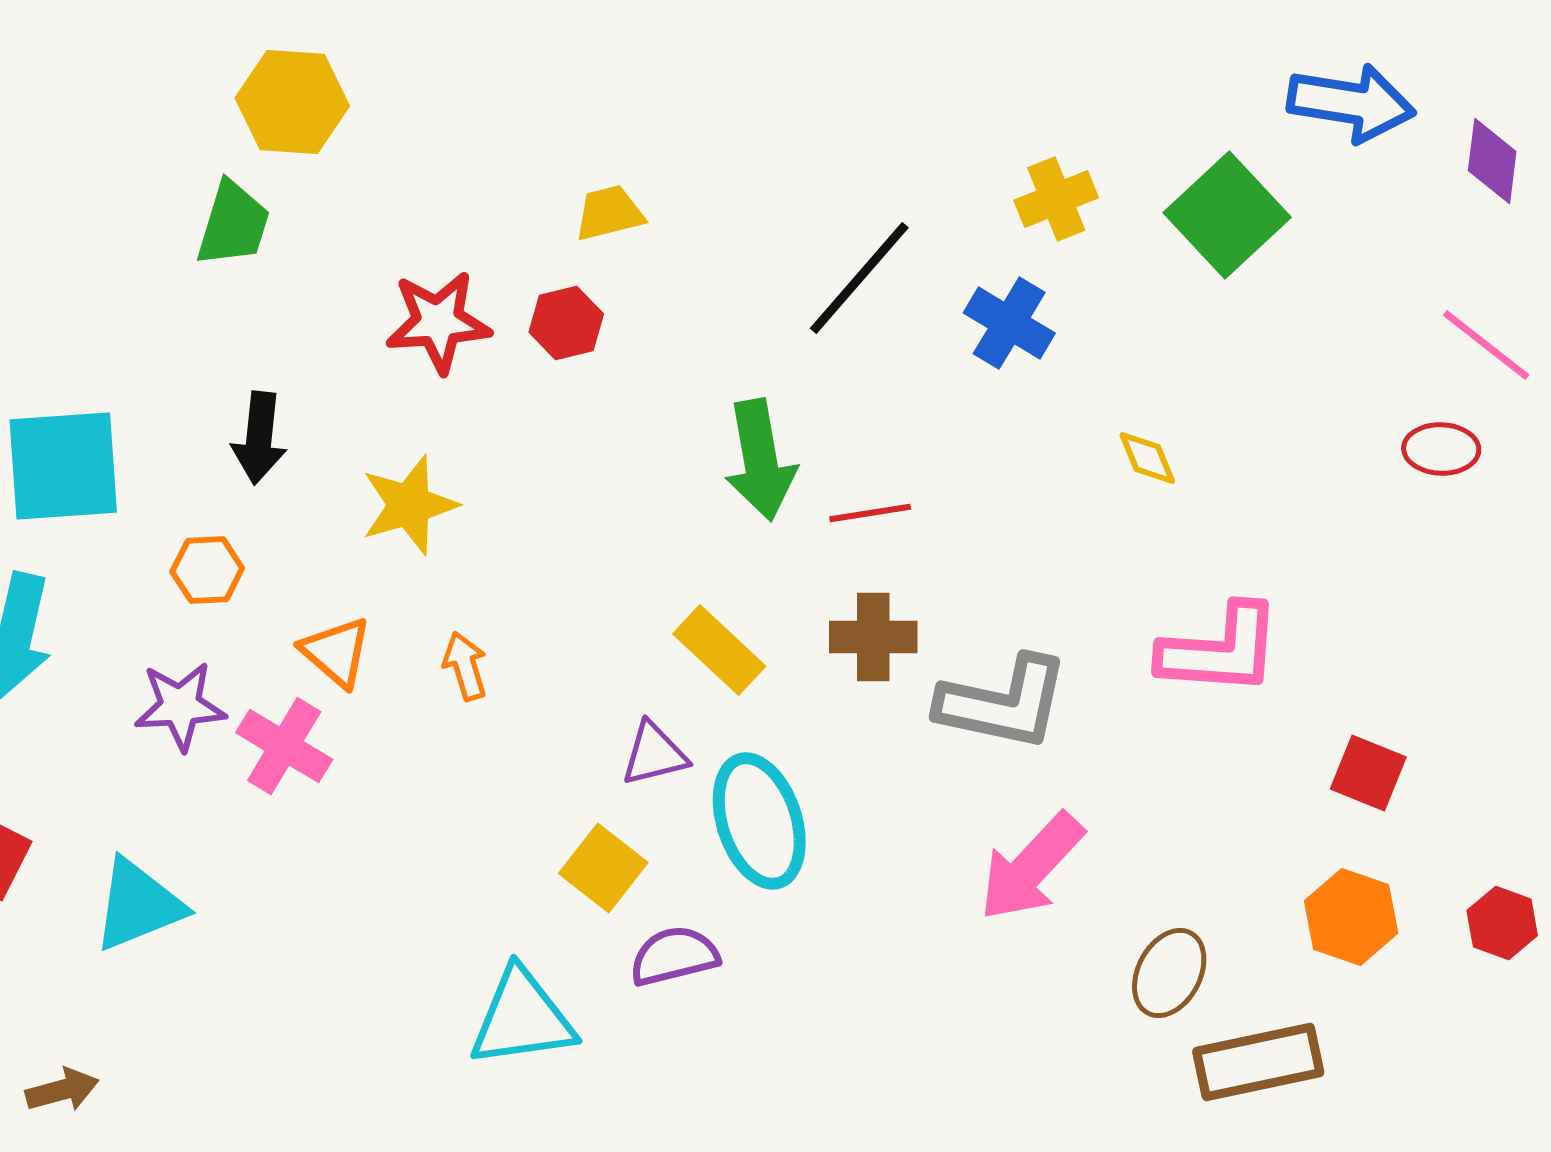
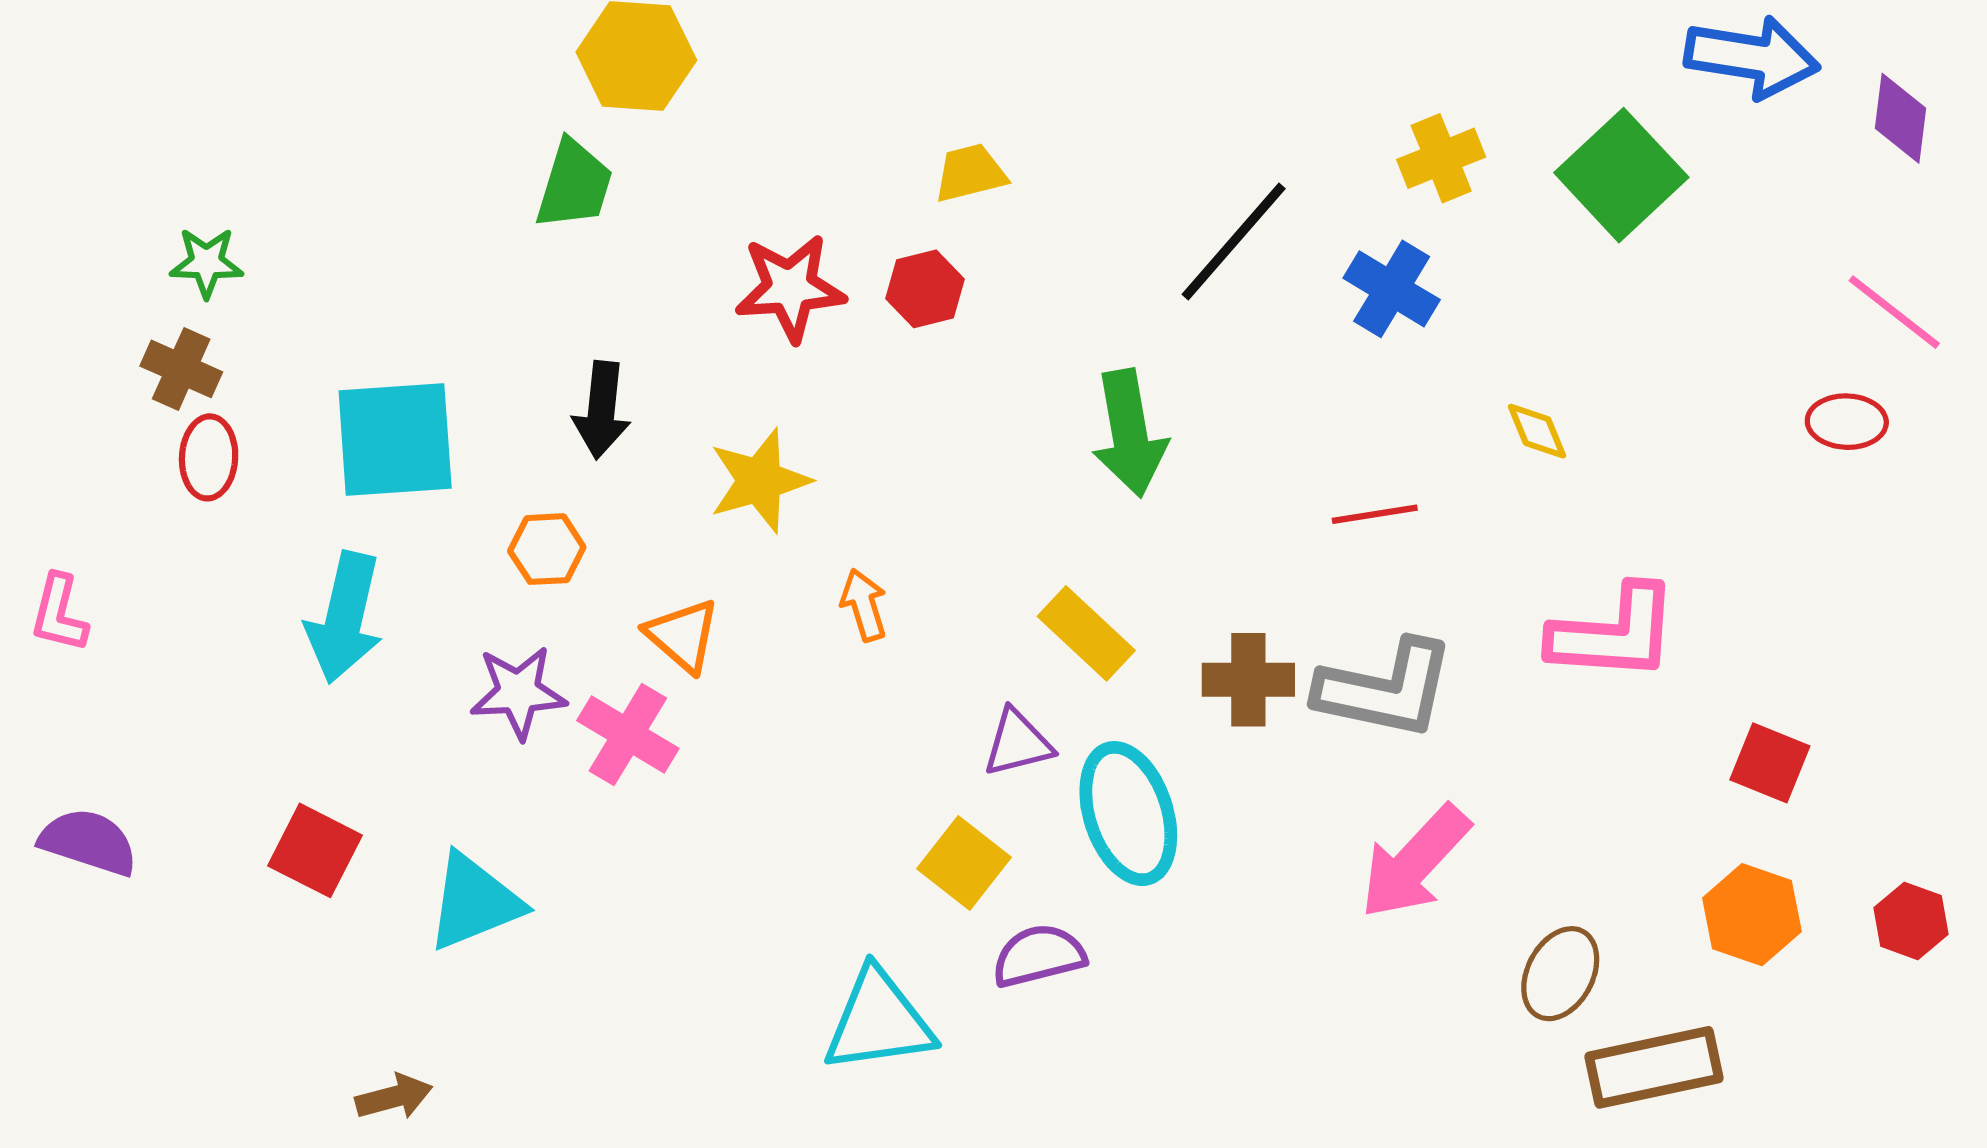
red line: (870, 513) -> (1375, 514), moved
brown cross: (873, 637) -> (1248, 680), moved
orange arrow: (465, 666) -> (864, 605), moved

